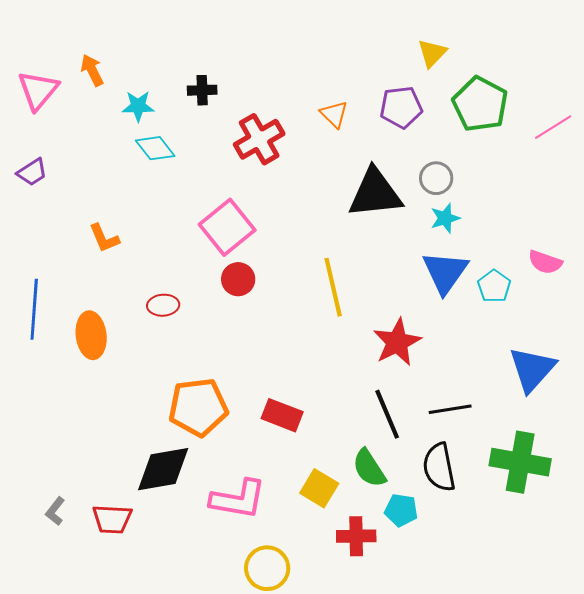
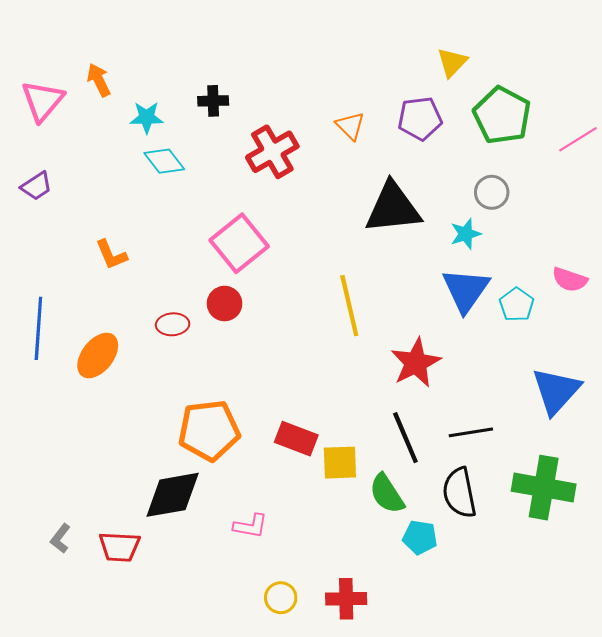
gray circle: (436, 178) -> (492, 192), moved
red circle: (238, 279) -> (225, 304), moved
orange ellipse: (91, 335) -> (98, 356), turned 45
yellow square: (319, 488) -> (340, 463), moved, turned -33
pink L-shape: (238, 499) -> (251, 526), size x0.6
red cross: (356, 536) -> (346, 599), moved
yellow circle: (267, 568) -> (281, 598), size x0.7

